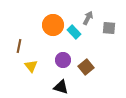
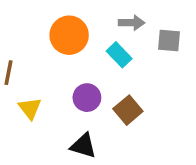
gray arrow: (88, 18) -> (132, 23), turned 64
cyan rectangle: (74, 32) -> (119, 55), moved

